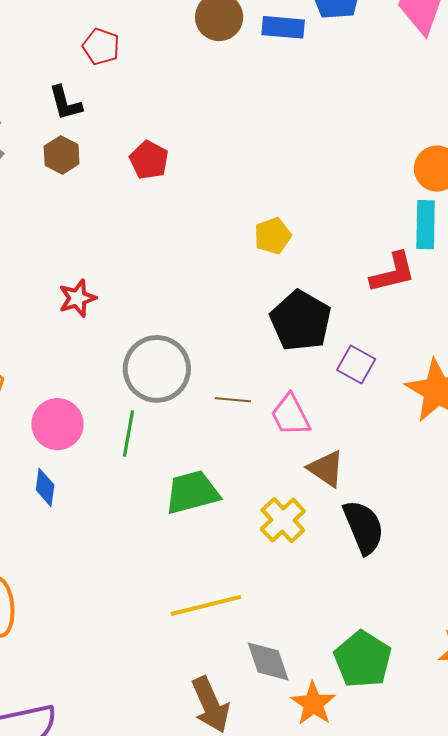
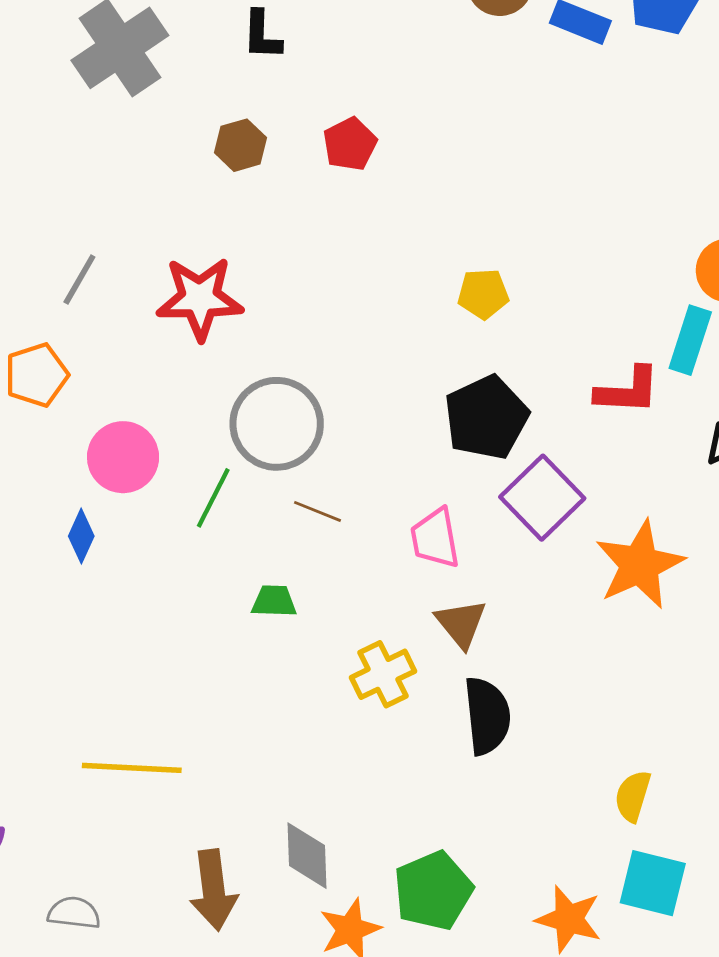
brown hexagon: (62, 155) -> (240, 145), moved
red star: (77, 298) -> (200, 298), size x1.6
purple square: (356, 365) -> (542, 498), size x1.5
brown line: (233, 400) -> (318, 511), moved
green trapezoid: (192, 492) -> (274, 601), size x0.6
yellow line: (206, 605) -> (132, 768), moved

